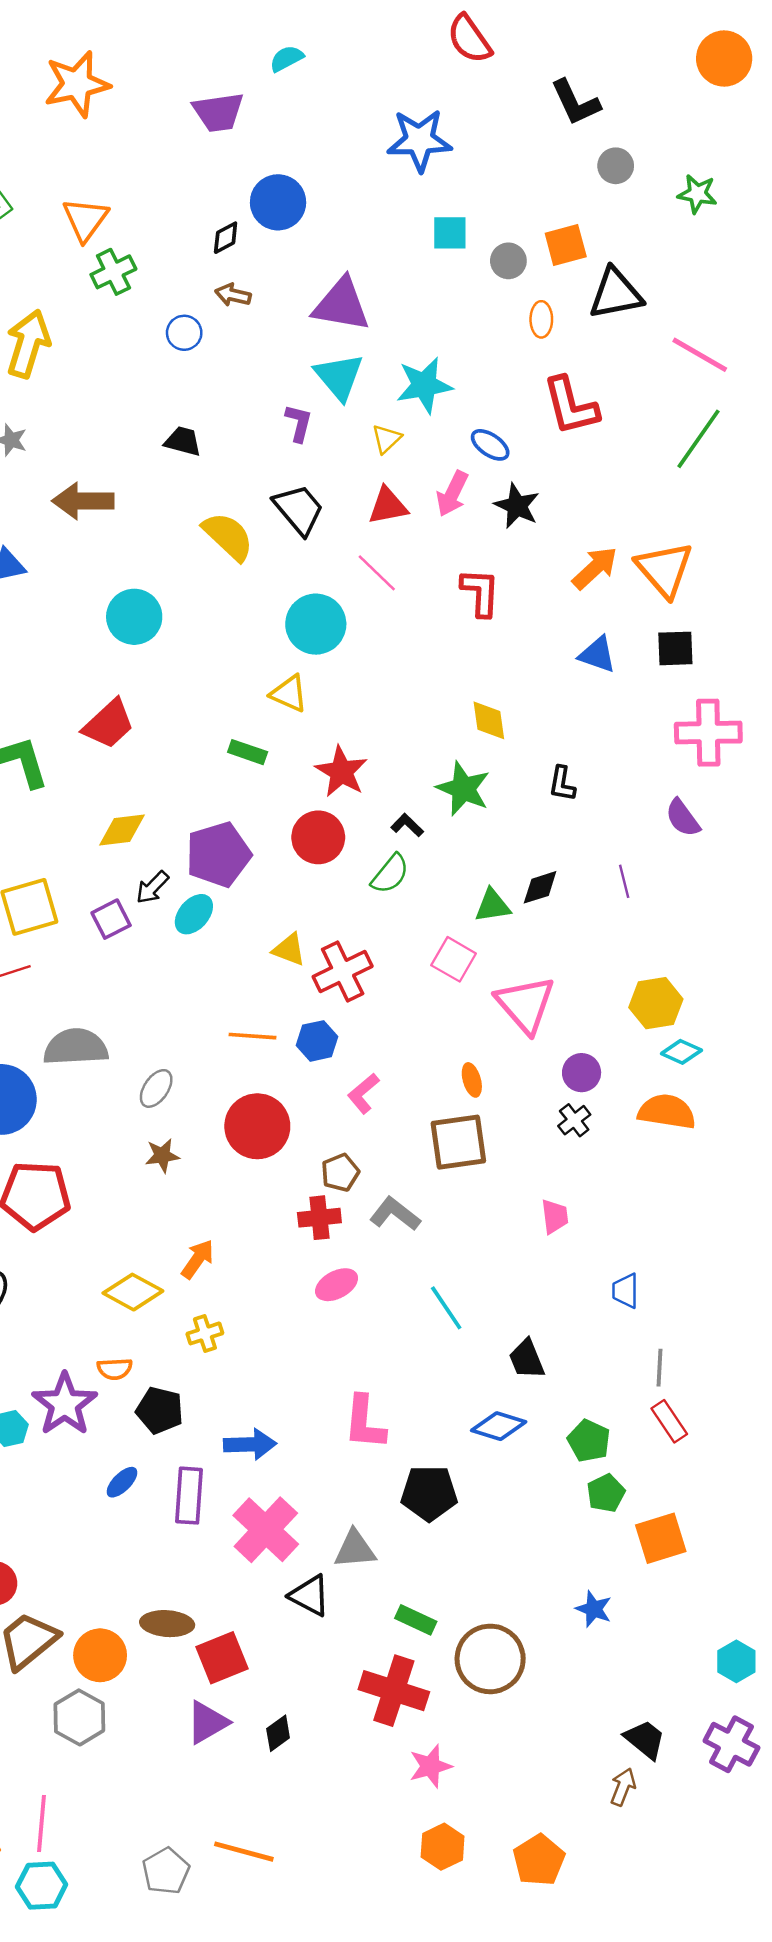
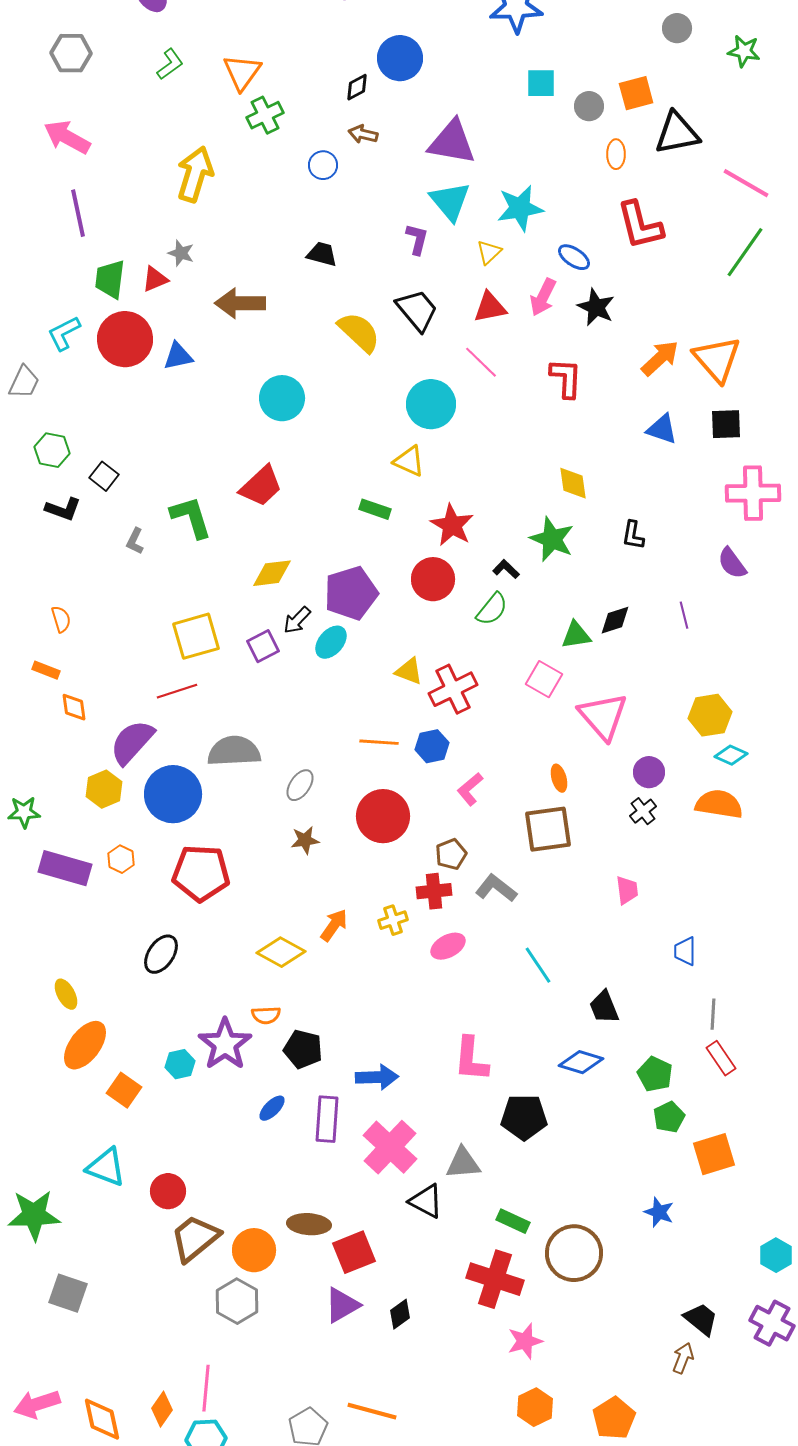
yellow cross: (205, 1333) -> (393, 920), moved

